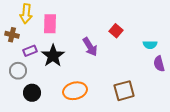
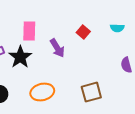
pink rectangle: (50, 24) -> (29, 31), moved
cyan semicircle: (150, 45) -> (117, 28), moved

